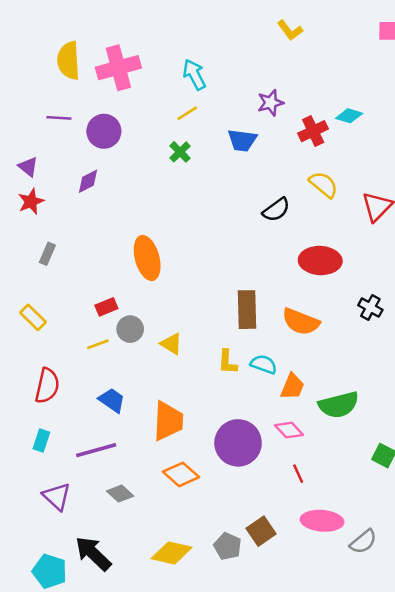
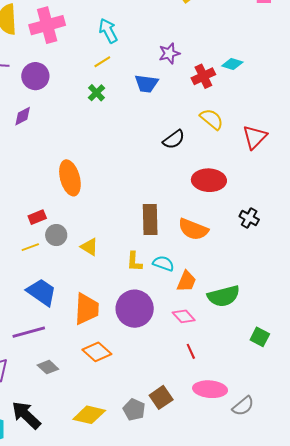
blue trapezoid: (112, 400) -> (42, 292), size x1.4
purple circle: (238, 443) -> (135, 309), moved

